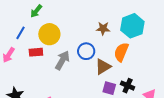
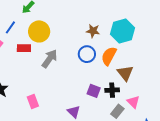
blue circle: (86, 51) -> (87, 54), moved
brown triangle: (103, 67) -> (125, 73), moved, turned -42
black cross: (128, 86) -> (112, 90), turned -32

